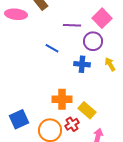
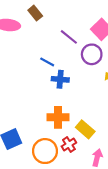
purple line: (72, 25) -> (69, 37), turned 36
blue cross: (82, 64) -> (60, 79), moved

